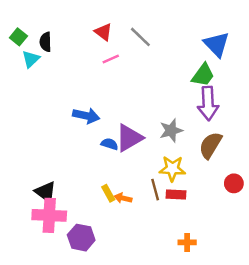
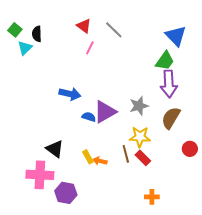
pink line: (111, 59) -> (90, 48), turned -40
black triangle: (46, 192) -> (55, 149), moved
red rectangle: (176, 194) -> (143, 158), turned 42

